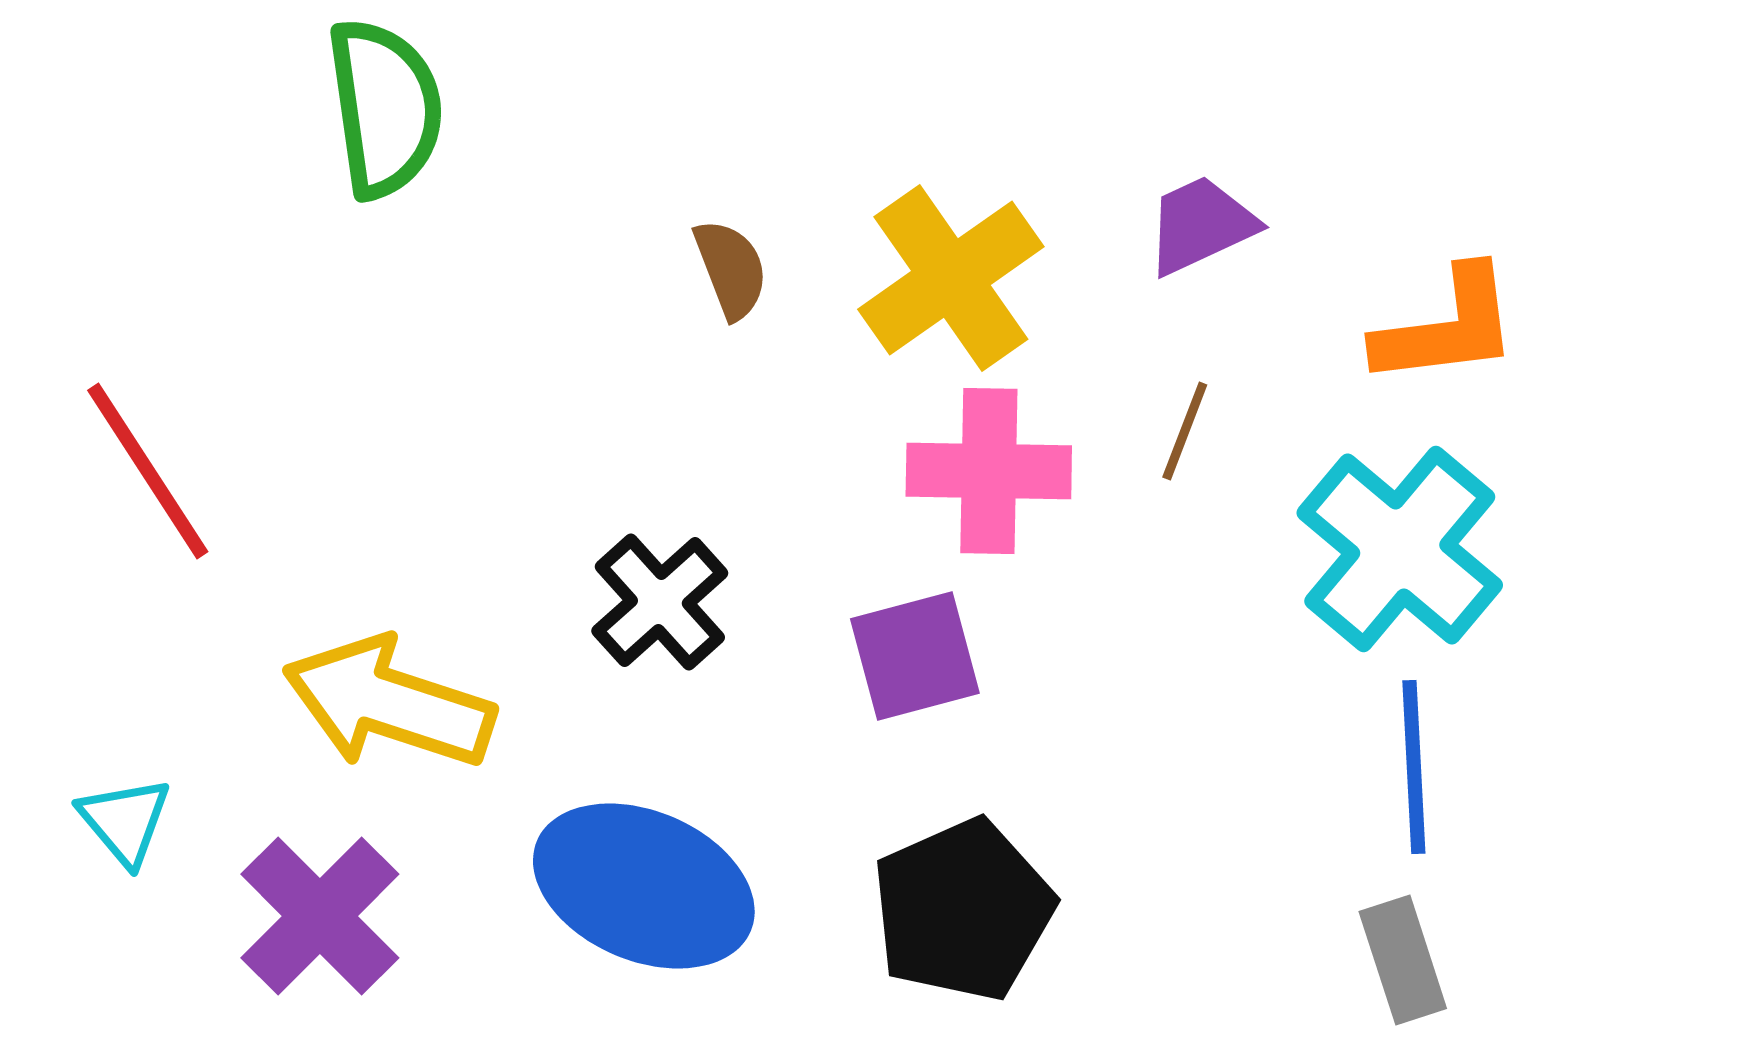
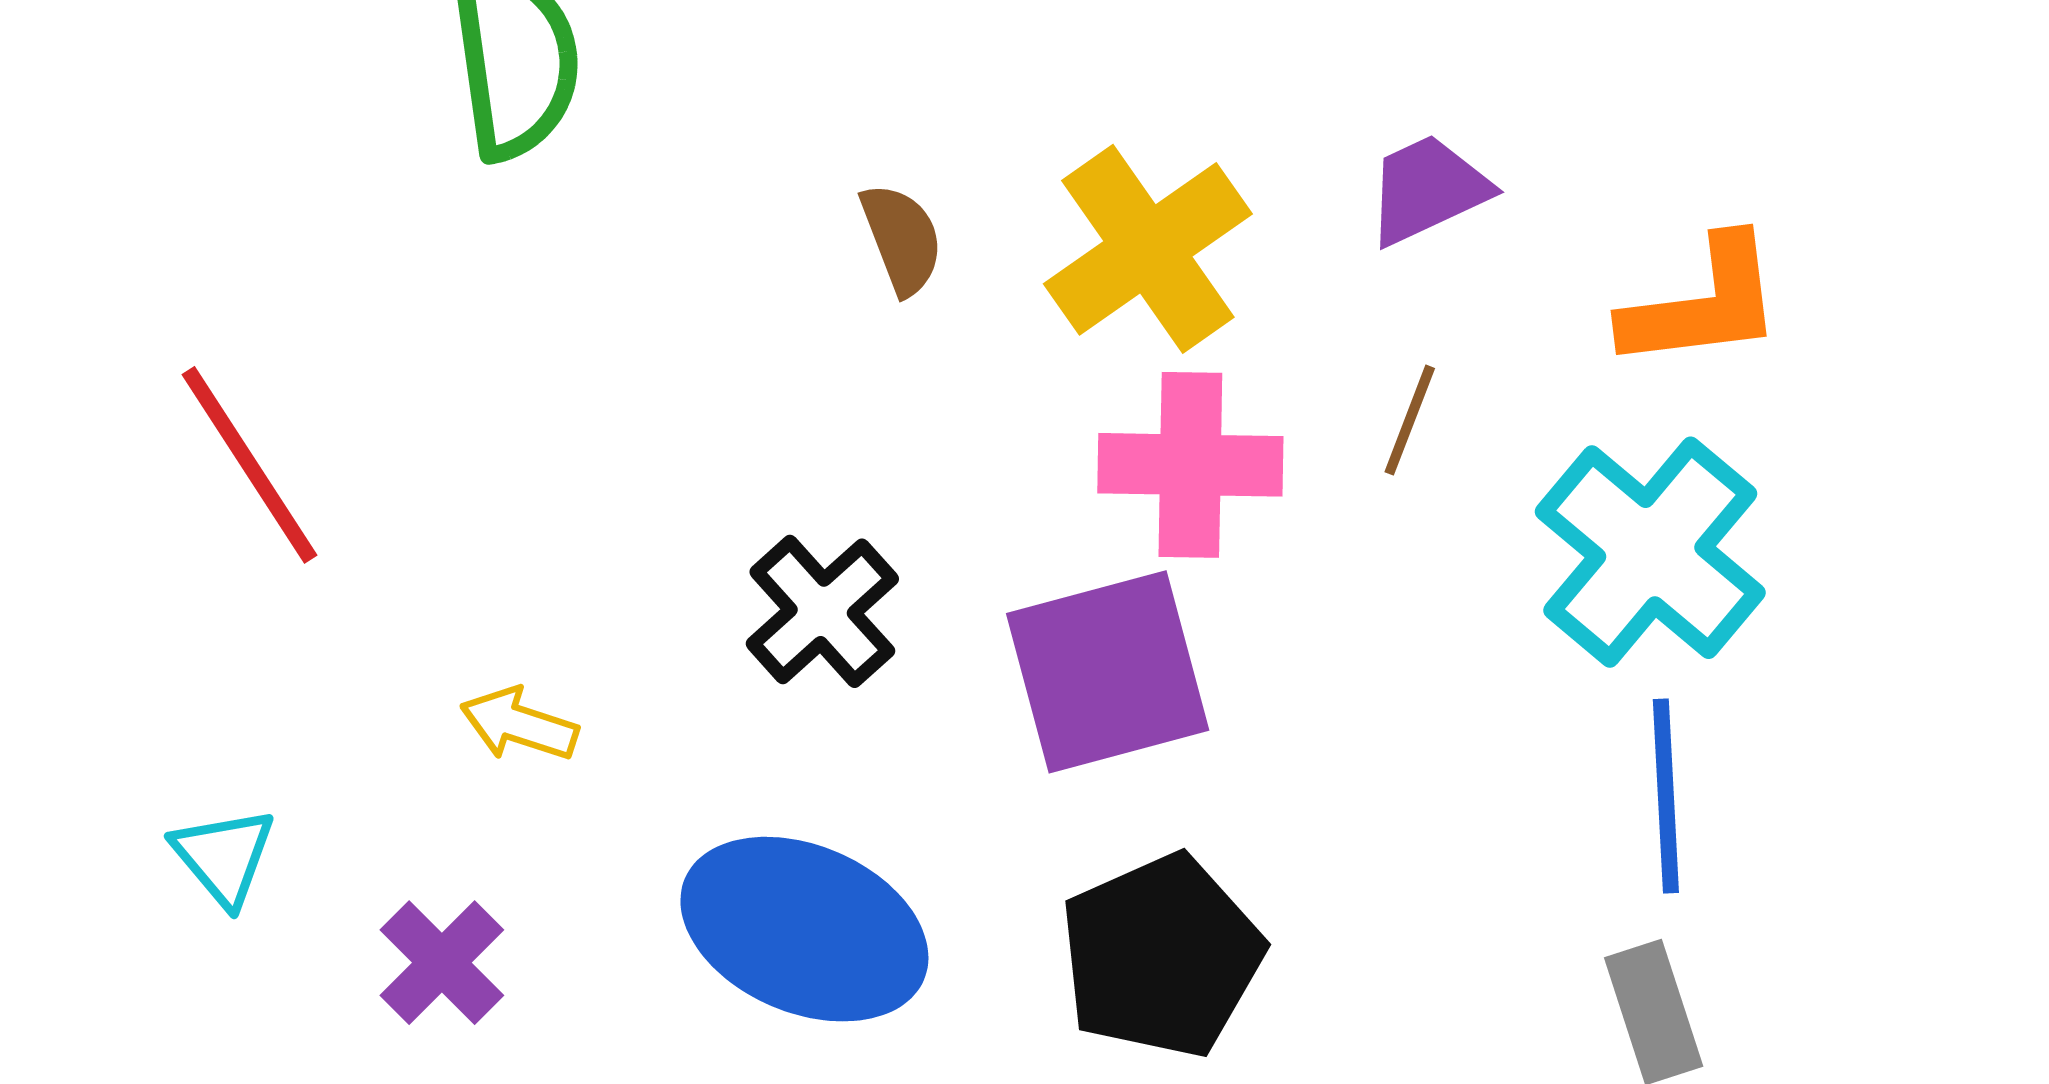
purple square: (915, 656) -> (1108, 672), size x1.4
yellow arrow: (389, 703) -> (519, 724), size x0.5
purple cross: (320, 916) -> (442, 963), size x0.7

